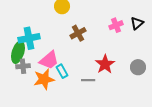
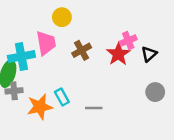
black triangle: (137, 23) -> (149, 54), moved
pink trapezoid: (49, 60) -> (46, 43), moved, turned -60
red star: (105, 64) -> (118, 54), moved

